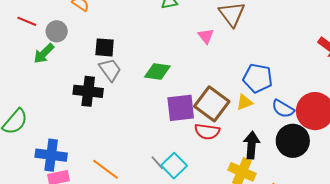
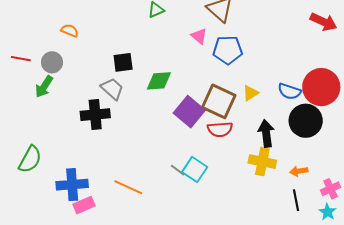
black square: (105, 47) -> (123, 62), moved
blue pentagon: (258, 78) -> (228, 50), moved
purple square: (181, 108) -> (189, 112), turned -32

